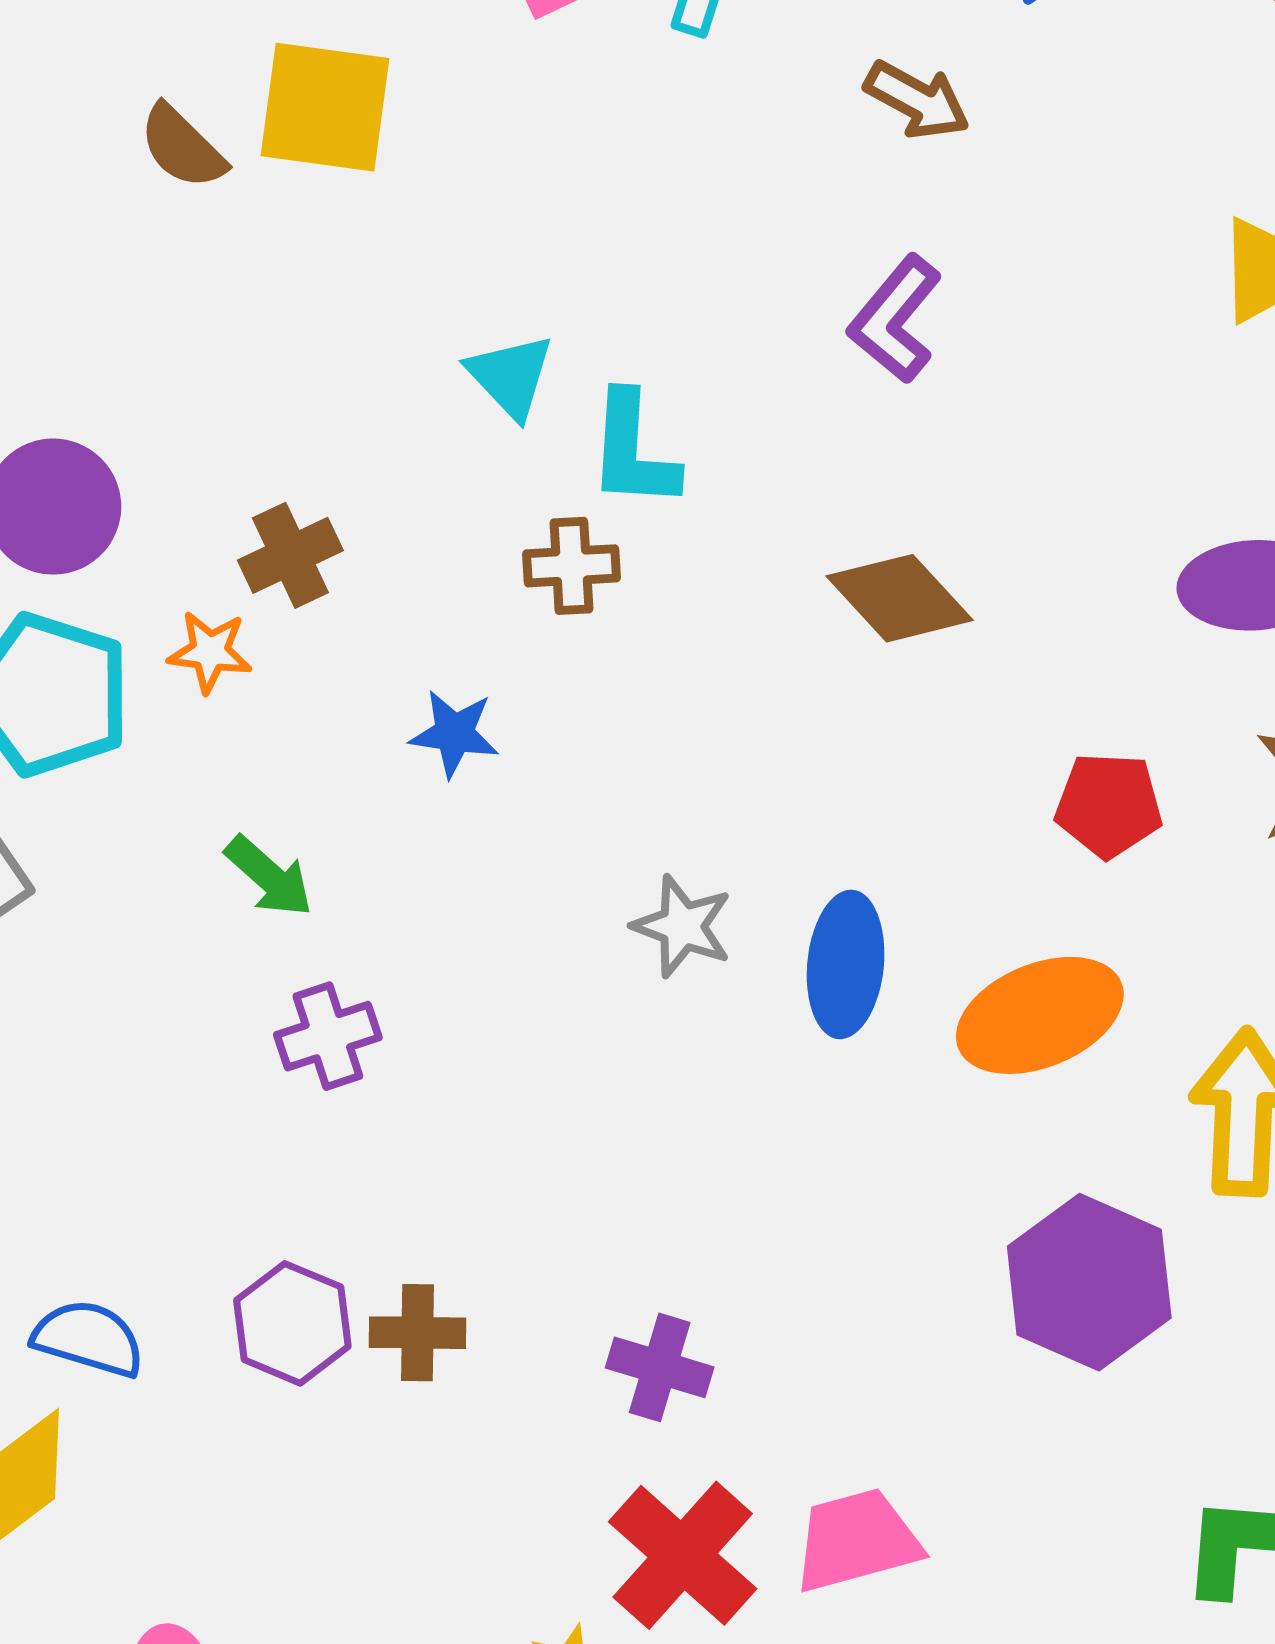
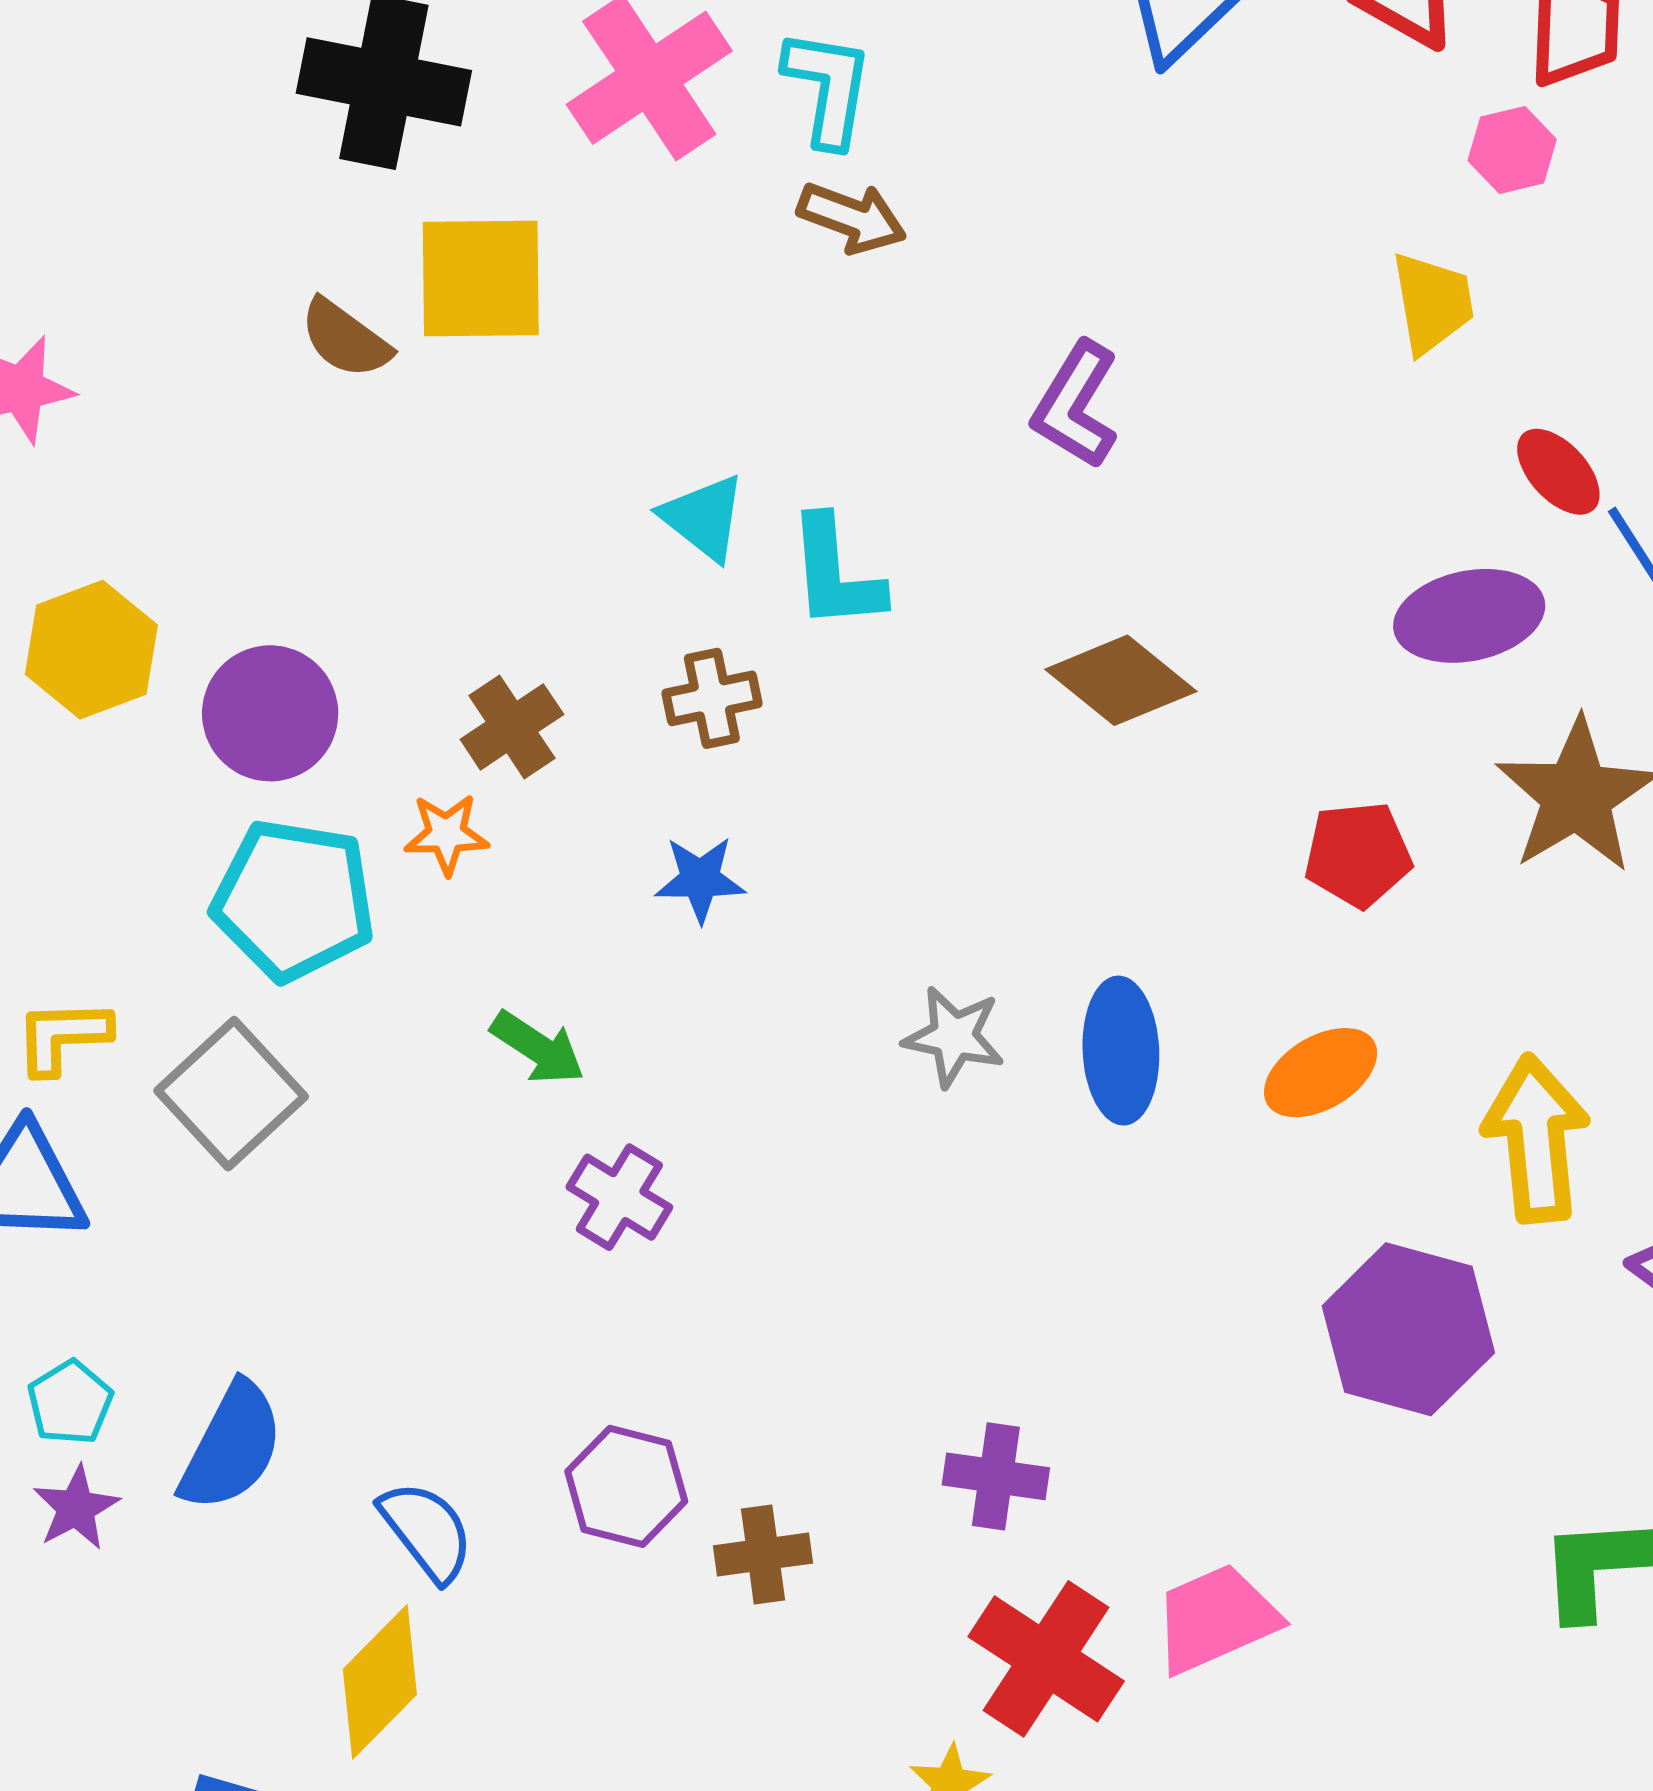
brown arrow: (917, 100) -> (852, 218), moved
brown cross: (571, 566) -> (712, 698), moved
orange ellipse: (1040, 1015) -> (1321, 1073), size x0.7
purple cross: (328, 1036) -> (619, 1197), turned -32
brown cross: (417, 1333) -> (763, 1554), moved
blue semicircle: (88, 1338) -> (427, 1531), turned 44

